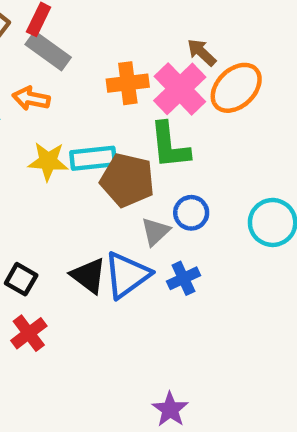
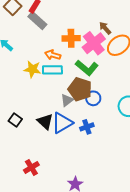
orange arrow: (31, 99) -> (53, 55), moved
green L-shape: (170, 146) -> (87, 68), turned -50
brown pentagon: (127, 180) -> (80, 89), moved
gray triangle: (155, 232) -> (67, 100), moved
red cross: (29, 333) -> (31, 167), moved

